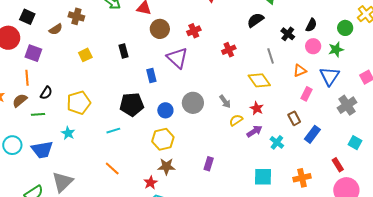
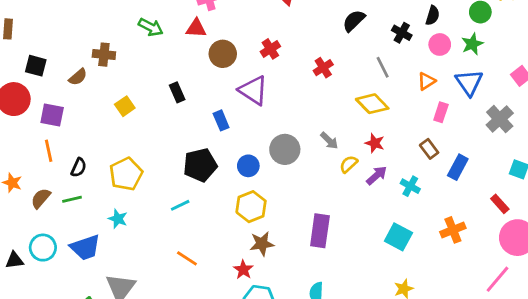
brown semicircle: (20, 100) -> (41, 198), moved
purple rectangle: (209, 164) -> (320, 231), size x1.6
cyan square: (263, 177) -> (398, 237), turned 36

